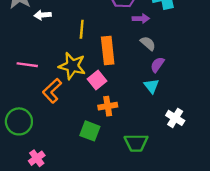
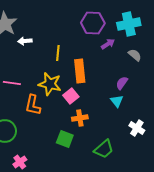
purple arrow: (141, 19) -> (108, 44), turned -32
gray semicircle: (148, 43) -> (135, 55), moved
orange L-shape: (52, 91) -> (33, 105), turned -35
green trapezoid: (136, 143) -> (104, 149), turned -40

